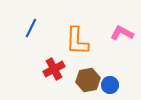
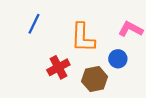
blue circle: (110, 85) -> (118, 59), moved

